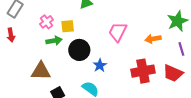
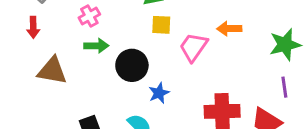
yellow square: (68, 26) -> (161, 25), moved
orange arrow: (153, 39) -> (229, 29), moved
brown triangle: (41, 71) -> (52, 71), moved

